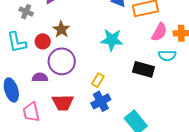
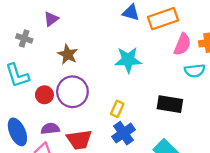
red circle: (43, 41) -> (44, 95), moved
black rectangle: (143, 69) -> (170, 104), moved
purple semicircle: (40, 77) -> (50, 129), moved

